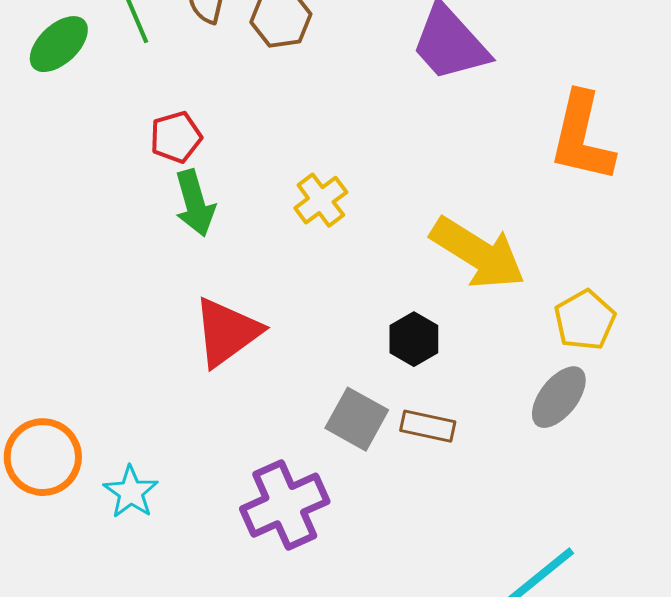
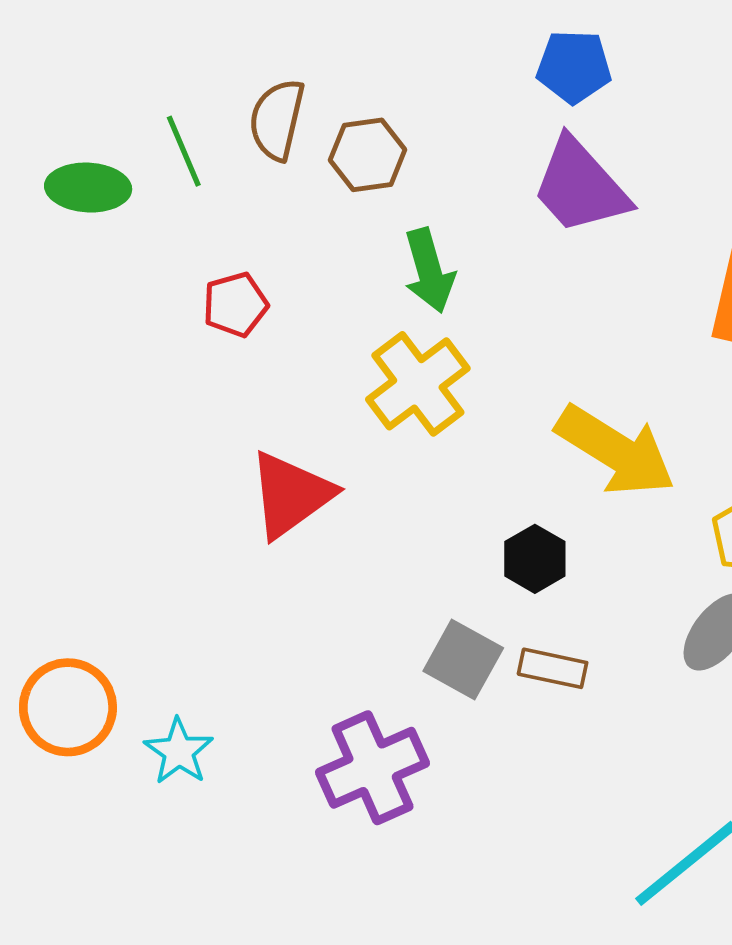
green ellipse: (59, 44) -> (88, 188), turned 46
yellow cross: (321, 200) -> (418, 384), size x1.5
green arrow: (195, 203) -> (429, 271), moved
red triangle: (227, 332) -> (291, 495), moved

